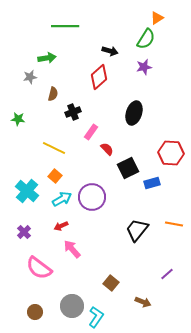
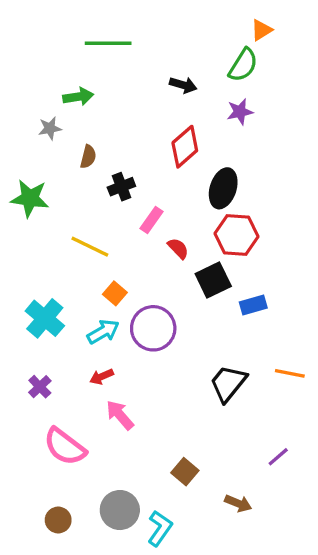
red diamond: (99, 77) -> (185, 147), moved
green star: (18, 119) -> (30, 198), size x1.6
red hexagon: (171, 153) -> (237, 235), moved
orange square: (55, 176) -> (115, 293), moved

